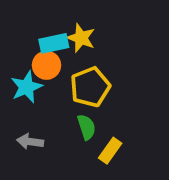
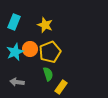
cyan rectangle: (54, 43) -> (14, 22), moved, turned -56
orange circle: (46, 65) -> (30, 49), moved

